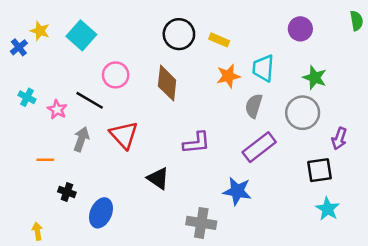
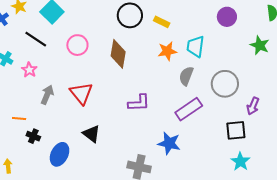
green star: (315, 78) -> (260, 45), moved
black line: (90, 100) -> (36, 39), moved
orange line: (45, 160) -> (19, 118), moved
black triangle: (158, 178) -> (91, 134), moved

